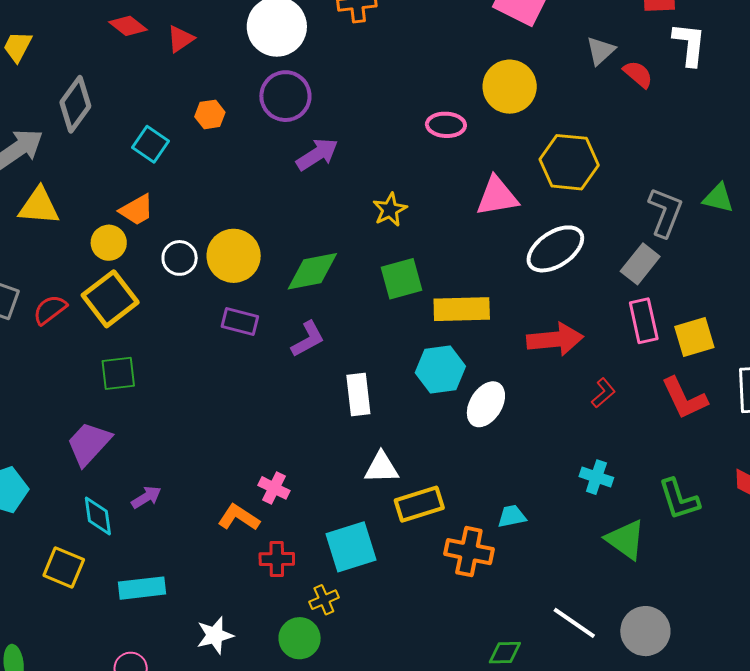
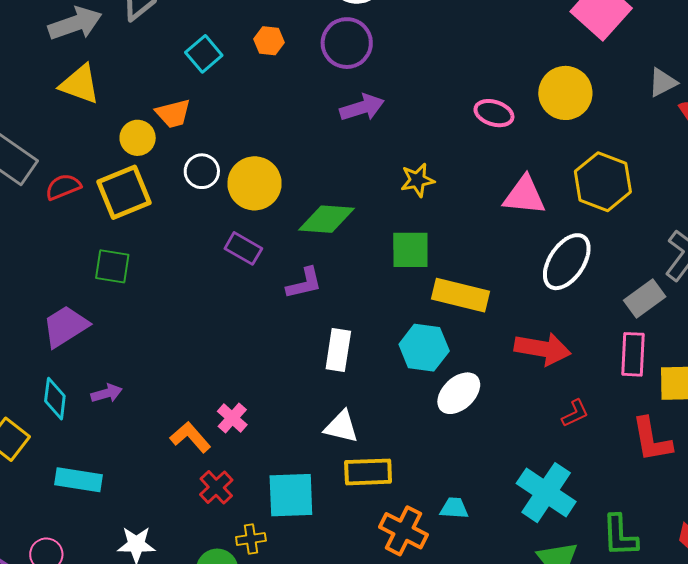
white ellipse: (555, 249) -> (567, 262), turned -38
cyan cross: (596, 477) -> (546, 493), size x1.8
red cross: (277, 559) -> (216, 487), turned 32

